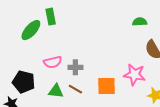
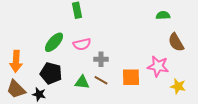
green ellipse: (31, 30) -> (54, 42), moved
pink semicircle: (53, 62) -> (82, 44), moved

